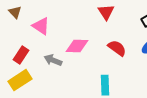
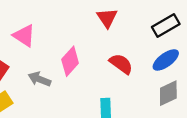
pink diamond: (77, 46) -> (70, 61), turned -50

